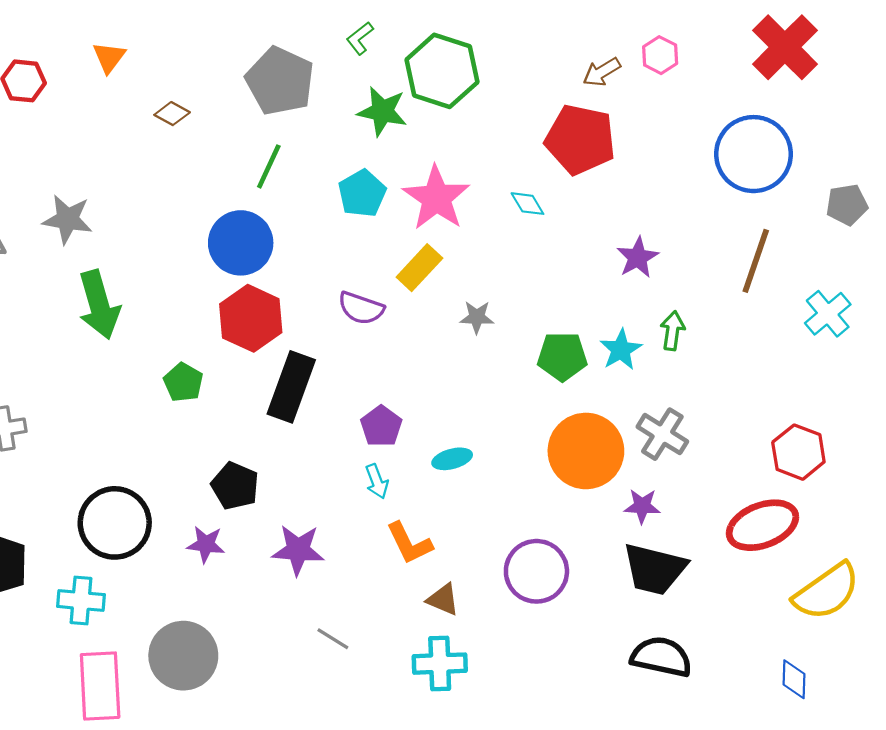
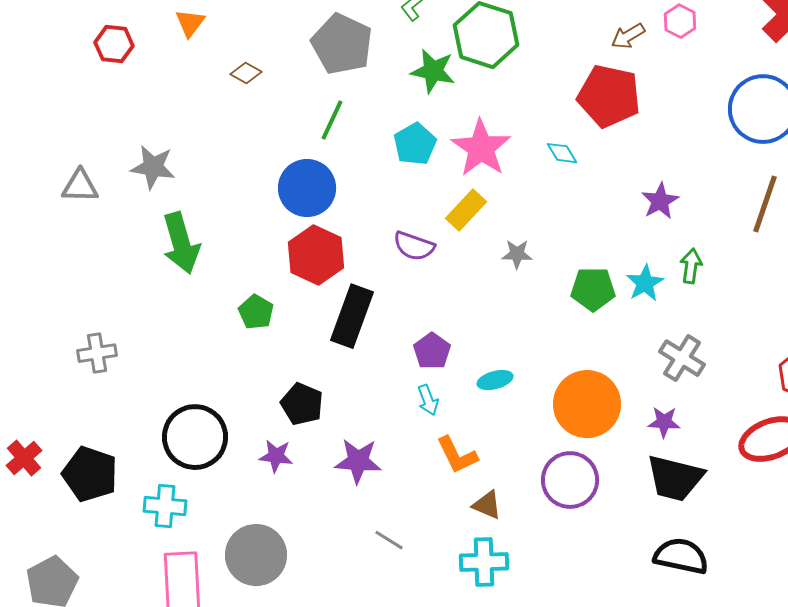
orange circle: (586, 451) -> (587, 404), moved

